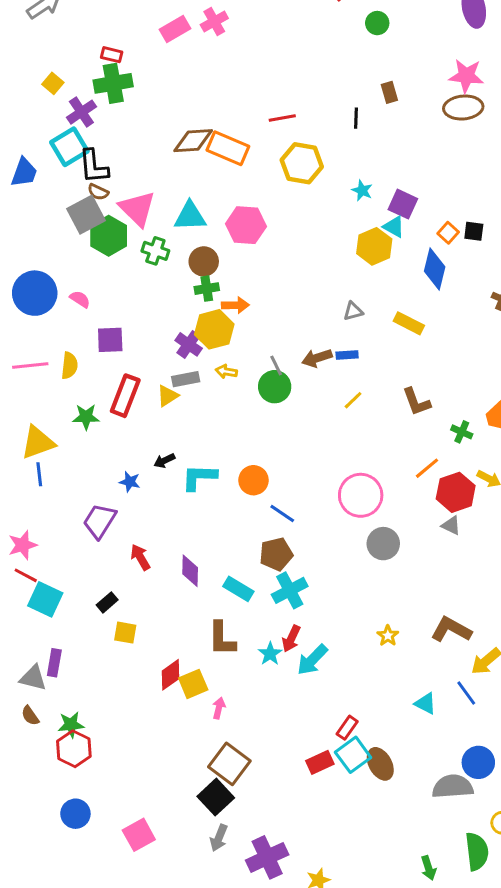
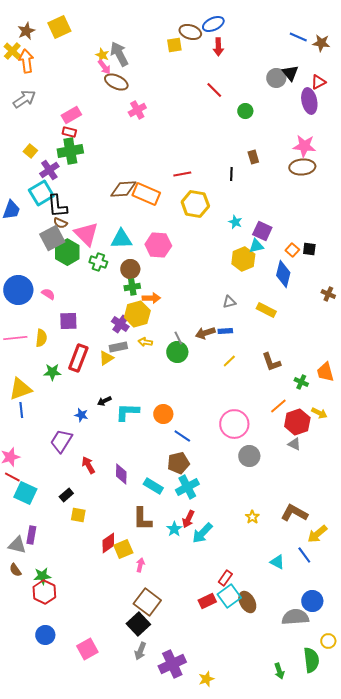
pink rectangle: (175, 29) -> (71, 115), moved
cyan triangle: (394, 227) -> (256, 246), turned -42

